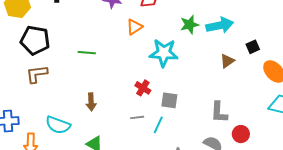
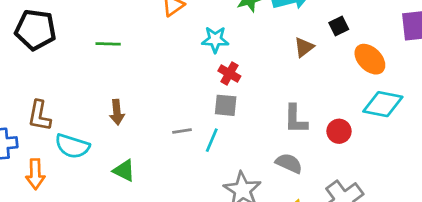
cyan star: (164, 53) -> (215, 40), size x0.7
brown L-shape: (37, 74) -> (39, 116), moved, turned -70
red cross: (143, 88) -> (229, 73), moved
red circle: (241, 134) -> (339, 131), moved

